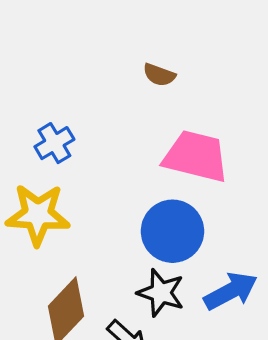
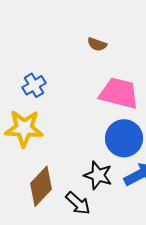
blue circle: (172, 231) -> (124, 138), moved

